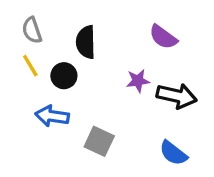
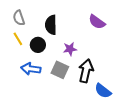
purple star: (138, 81) -> (70, 49), moved
black arrow: (177, 96) -> (86, 71), moved, turned -90
gray square: (99, 141) -> (60, 70), moved

